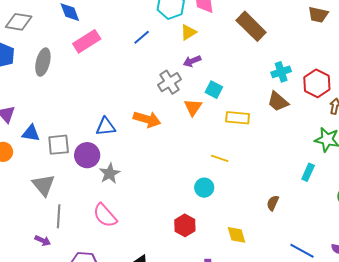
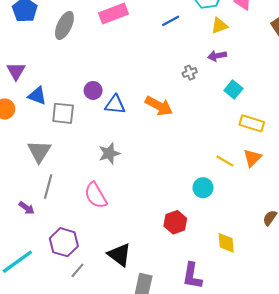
gray cross: (170, 82) -> (190, 73), size x0.6
orange triangle: (193, 107) -> (252, 158), moved
purple circle: (87, 155) -> (93, 90), moved, size x0.7

